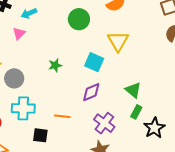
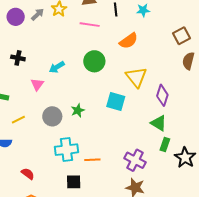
cyan arrow: (29, 13) -> (57, 67), moved
gray circle: (14, 78) -> (52, 116), moved
purple diamond: (91, 92) -> (162, 95), moved, turned -40
cyan cross: (23, 108) -> (67, 150), moved

